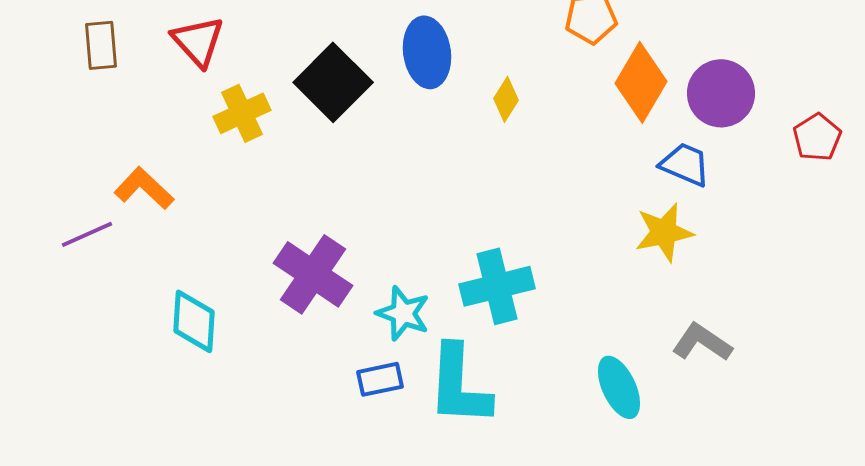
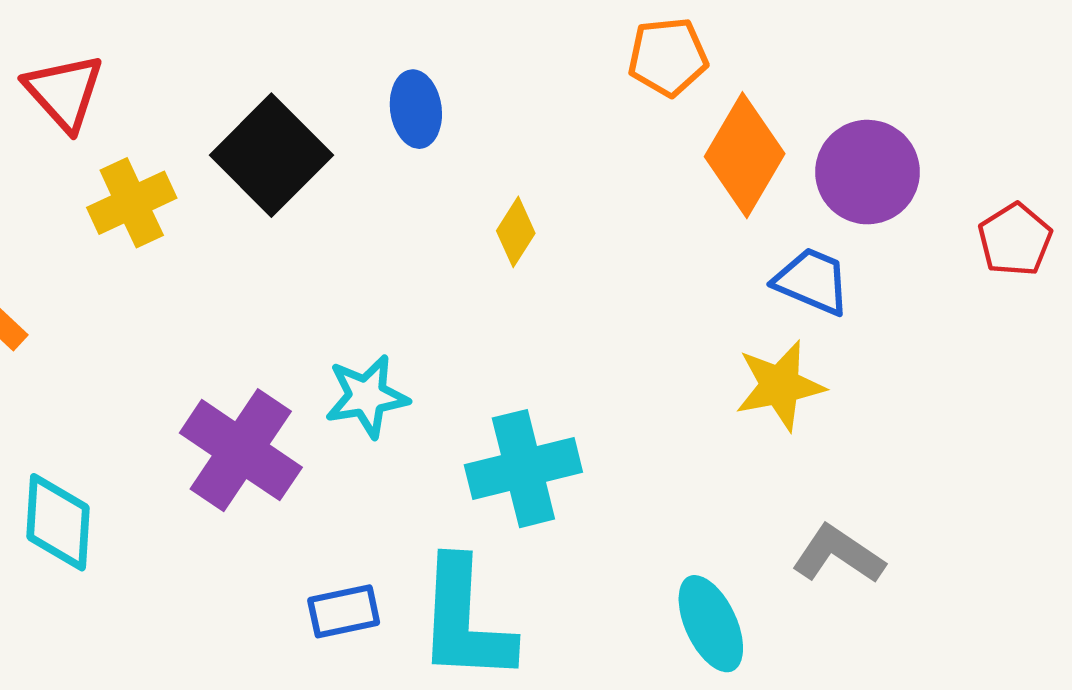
blue ellipse: (427, 52) -> (416, 109), size x0.7
yellow diamond: (506, 99) -> (516, 232), moved
cyan star: (403, 313) -> (367, 396), moved, turned -30

